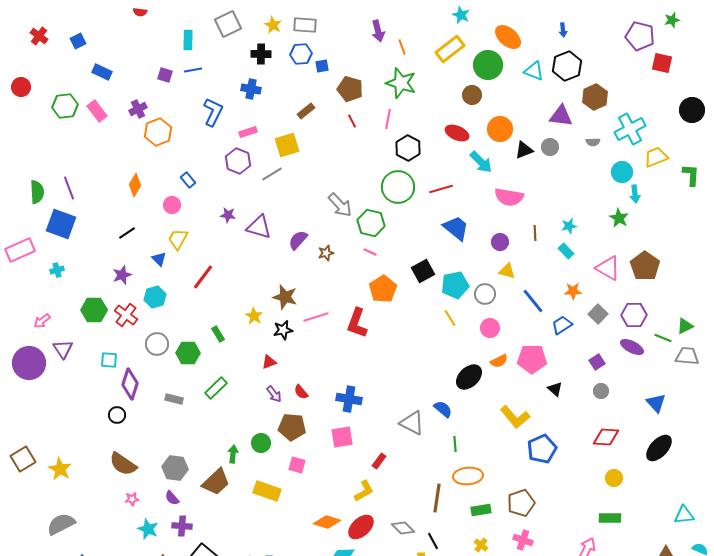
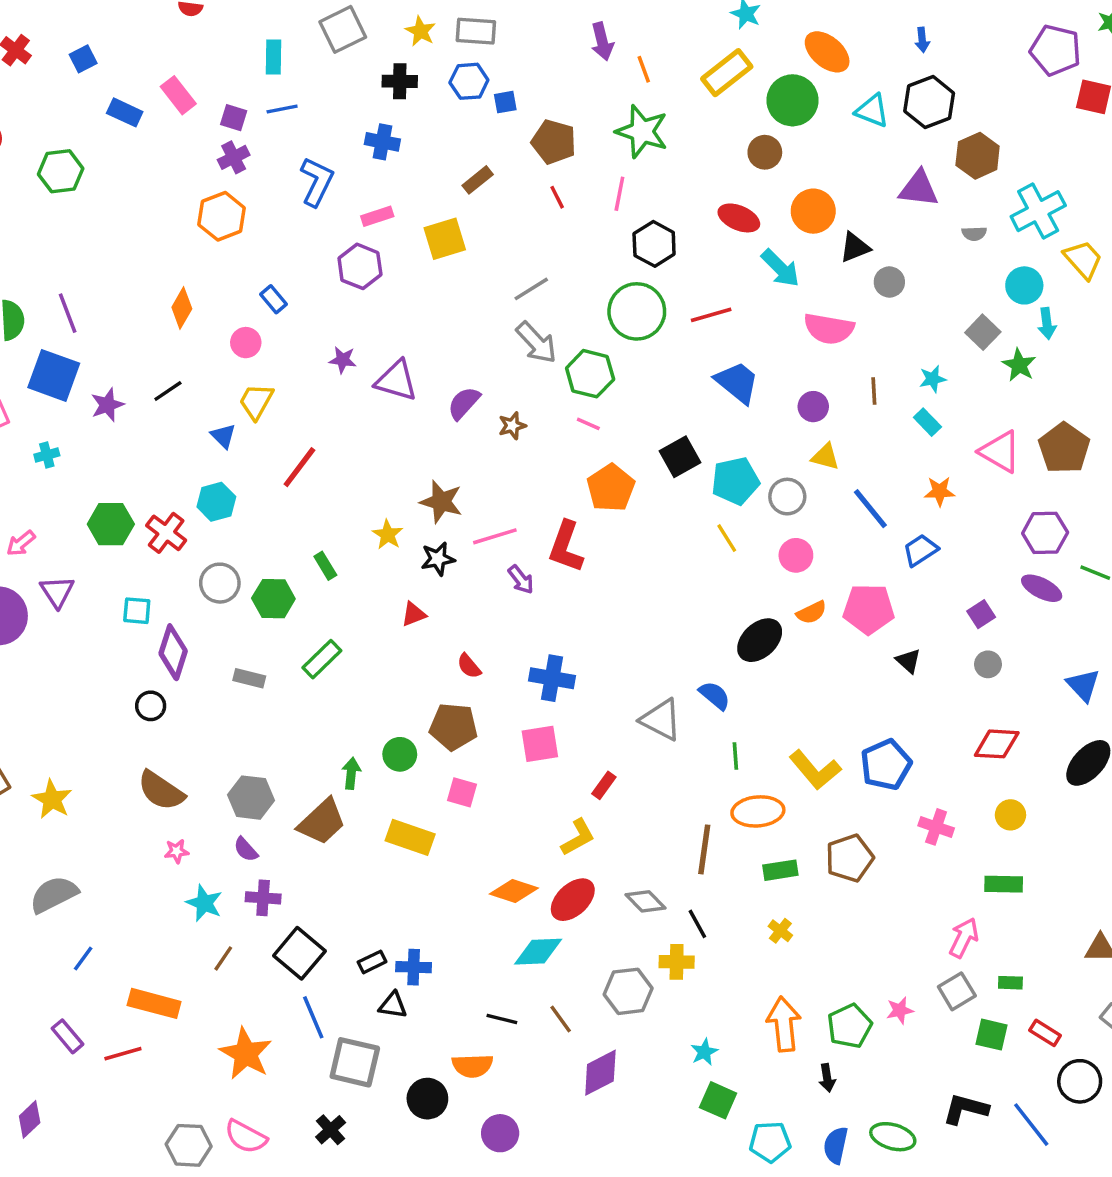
purple cross: (138, 109) -> (234, 157), moved
pink rectangle: (97, 111) -> (178, 95), moved
gray circle: (550, 147) -> (889, 282), moved
yellow trapezoid: (656, 157) -> (1083, 260), turned 70
gray line: (272, 174) -> (531, 289), moved
purple star: (122, 275) -> (107, 405), moved
gray square: (598, 314) -> (983, 332), moved
purple arrow: (274, 394) -> (521, 580), moved
yellow L-shape: (515, 417) -> (815, 770), moved
pink cross: (523, 540) -> (936, 827), moved

